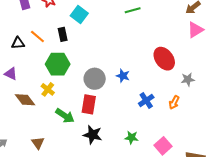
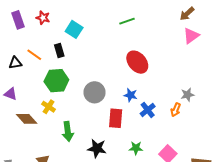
red ellipse: (164, 59) -> (137, 62), moved
blue star: (123, 76) -> (131, 95), moved
gray star: (188, 79) -> (188, 95), moved
red rectangle: (89, 104) -> (116, 118), moved
green arrow: (65, 116) -> (68, 132), turned 54

